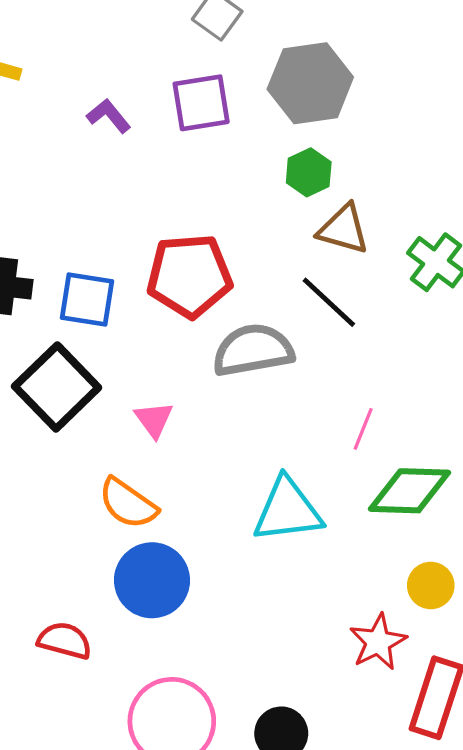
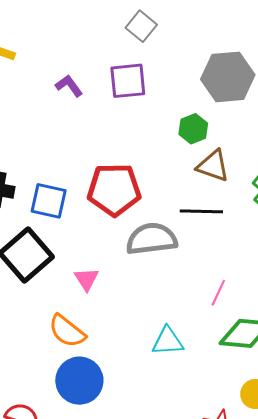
gray hexagon: (310, 83) -> (228, 77), moved
black line: (329, 302) -> (201, 211), turned -45
cyan triangle: (288, 510) -> (168, 341), size x0.7

